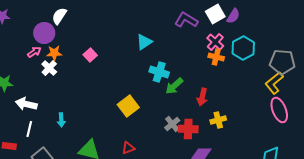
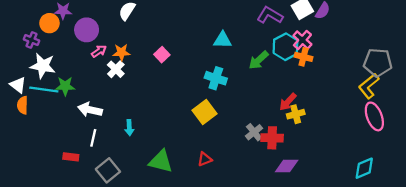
purple circle: (44, 33) -> (87, 30), moved
cyan triangle: (144, 42) -> (223, 40), turned 36
cyan hexagon: (243, 48) -> (286, 47), moved
cyan cross: (159, 72) -> (216, 78), moved
green arrow: (174, 86) -> (259, 60), moved
red arrow: (202, 97) -> (288, 102), turned 30
yellow cross: (218, 120) -> (296, 114), moved

